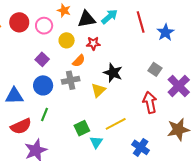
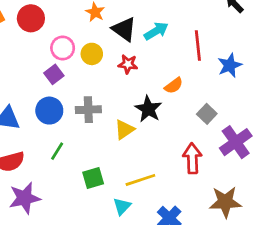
black triangle: (87, 19) -> (124, 29), turned 36
pink circle: (44, 26) -> (63, 48), moved
orange semicircle: (79, 61) -> (174, 86), moved
green line: (44, 115) -> (57, 151), moved
cyan triangle: (96, 142) -> (122, 206), moved

